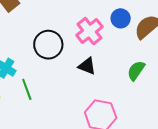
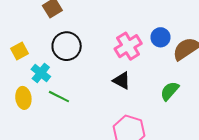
black circle: (48, 45) -> (67, 46), moved
green line: (27, 89) -> (59, 97), turned -50

